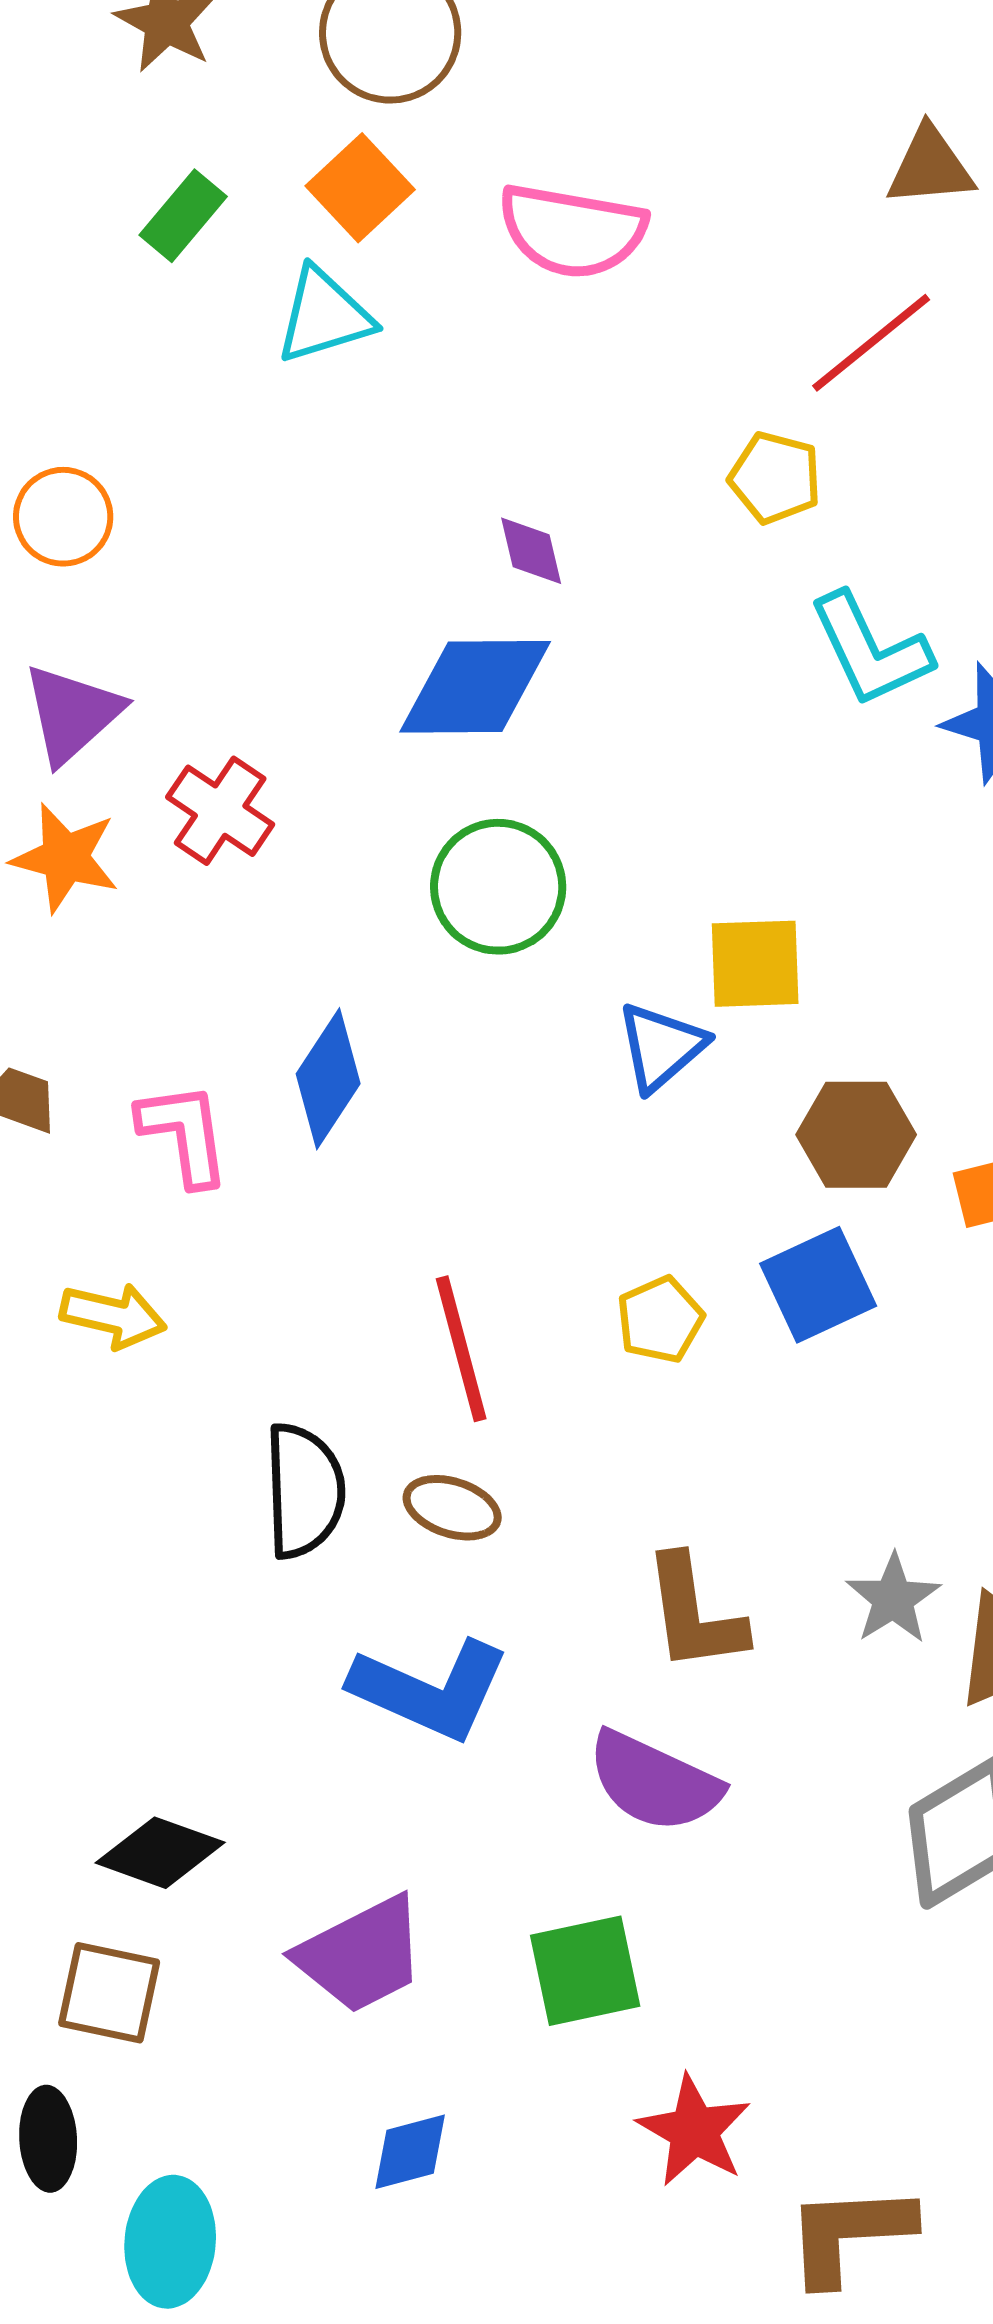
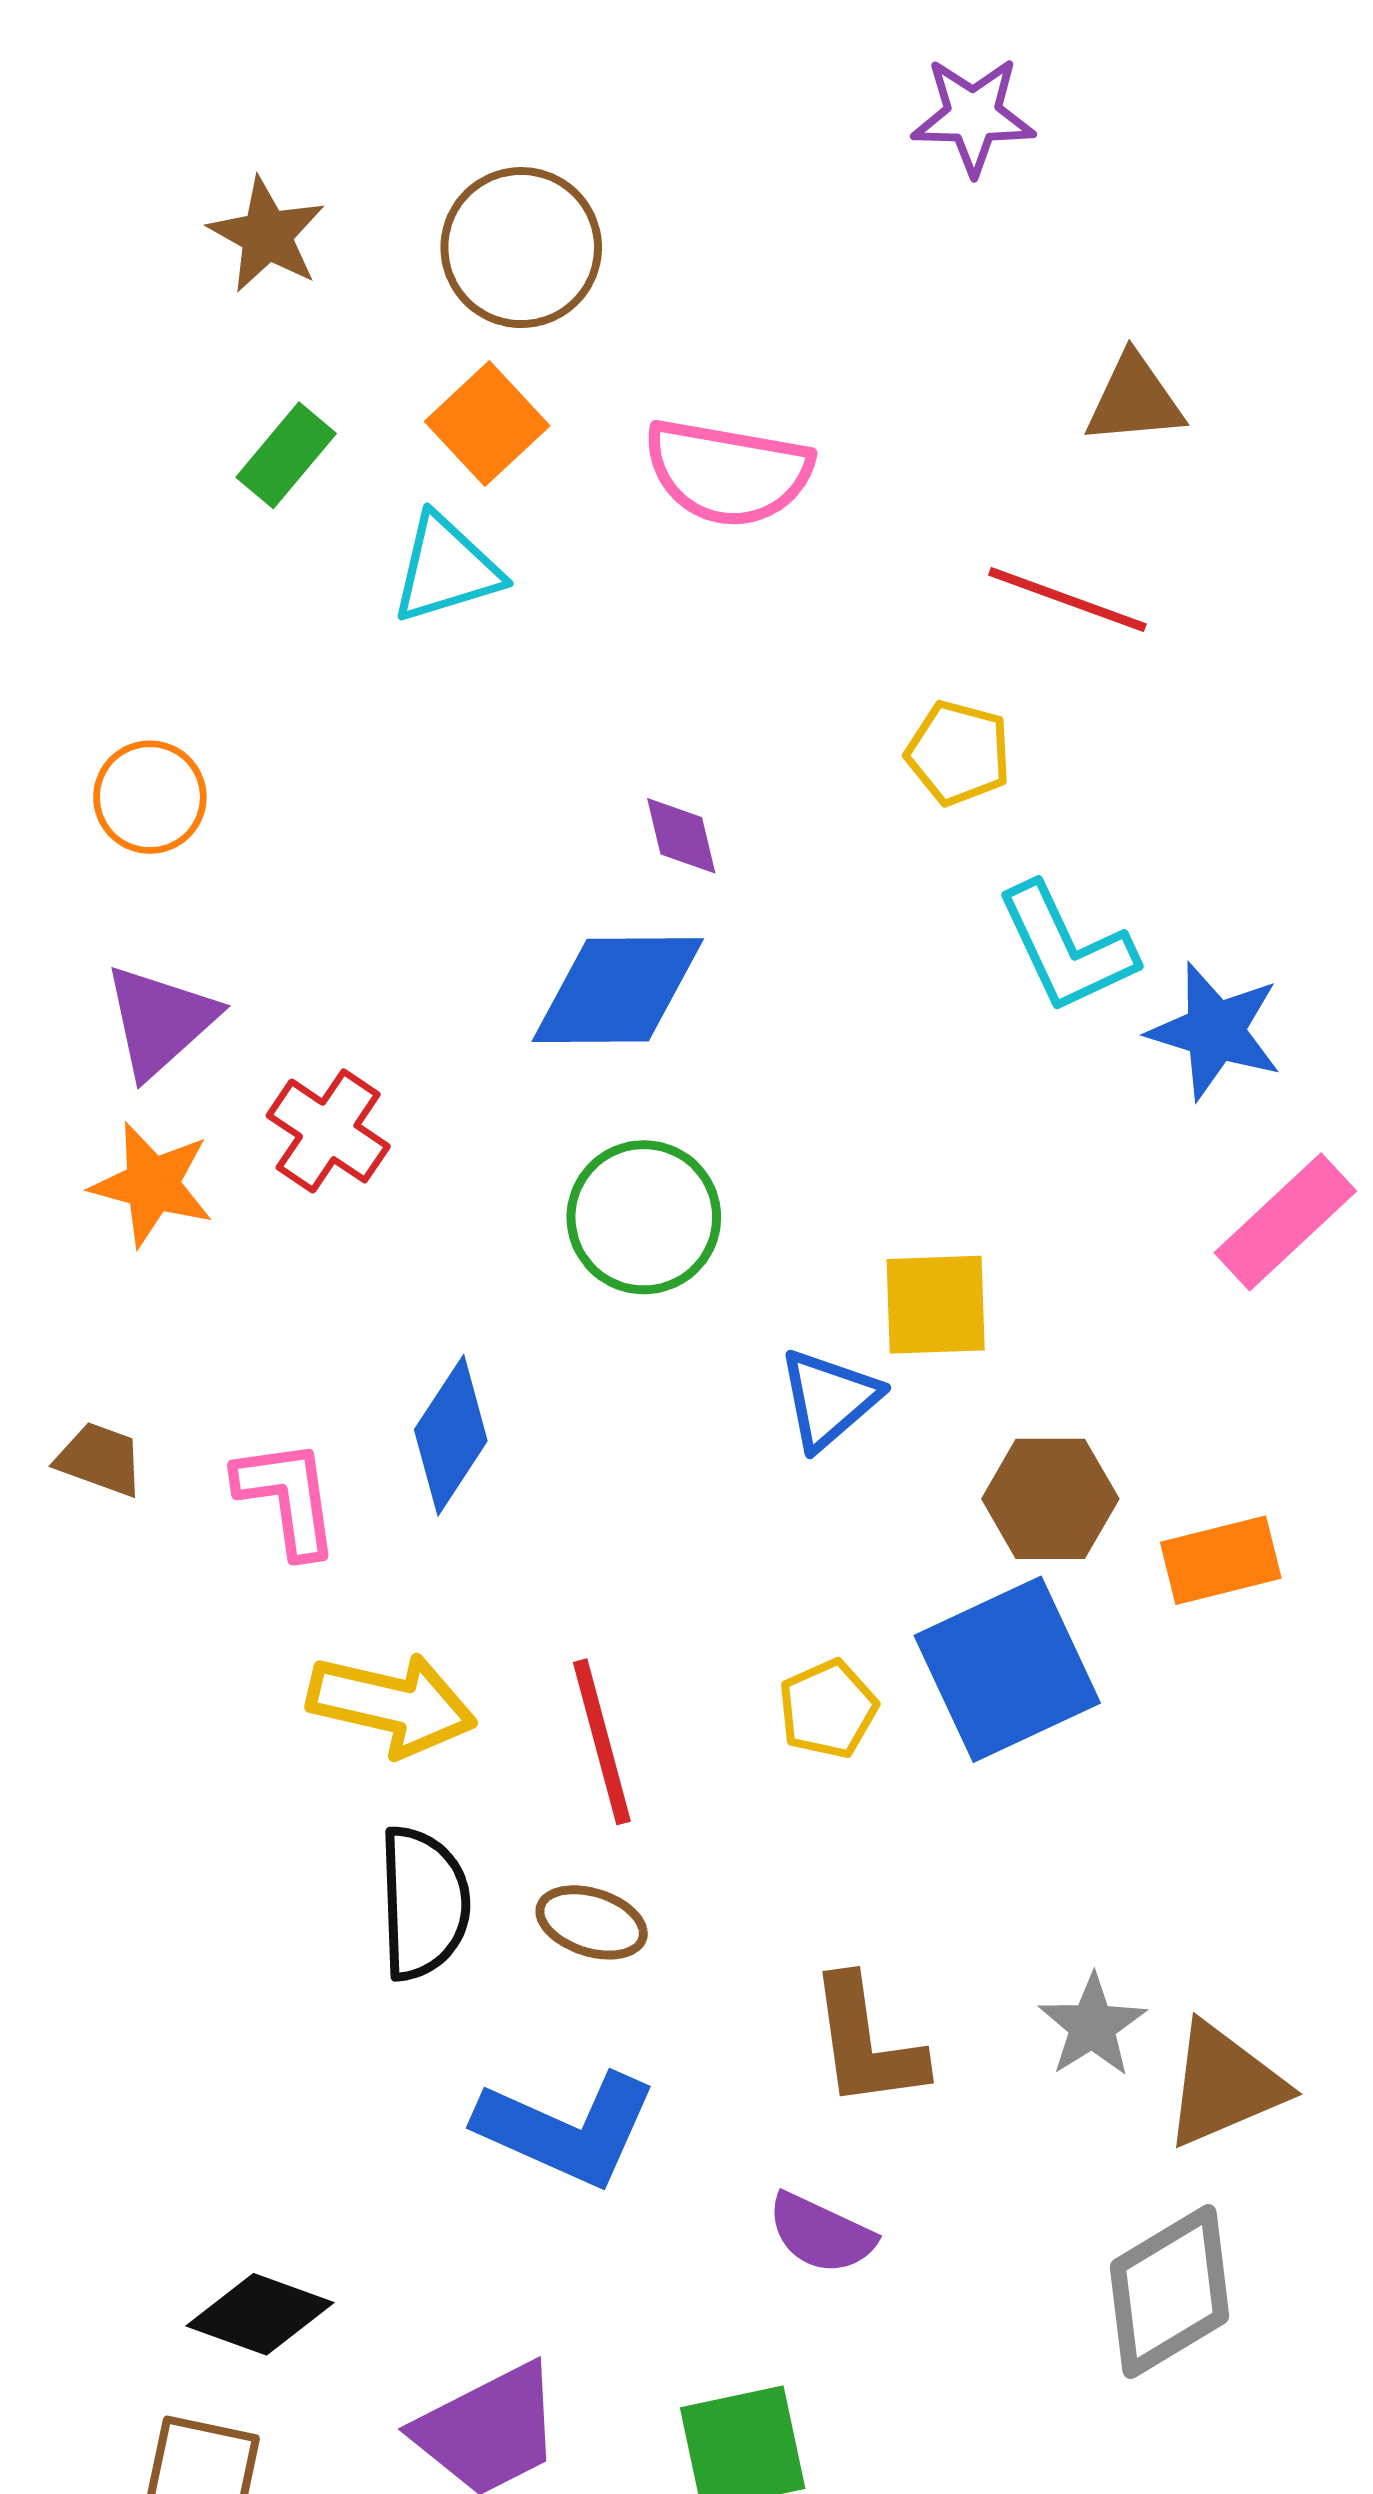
red line: (871, 343) -> (1067, 600), turned 59
blue square: (818, 1285) -> (1007, 1669), size x1.4
yellow arrow: (113, 1316) -> (392, 1704), moved, size x1.4
purple semicircle: (654, 1782) -> (821, 2234), size x0.7

